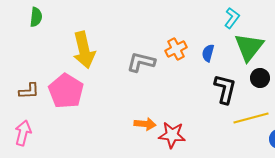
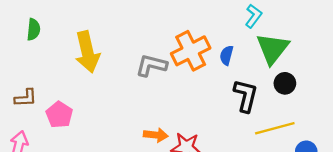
green semicircle: (36, 17) -> (33, 29), moved
orange cross: (176, 49) -> (191, 51), size x1.6
pink pentagon: (66, 91) -> (59, 115), moved, size x0.7

